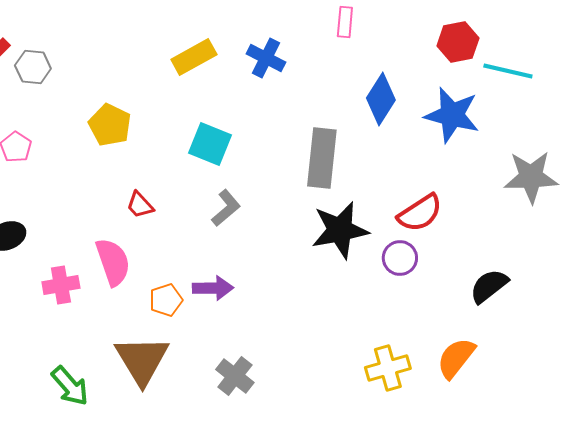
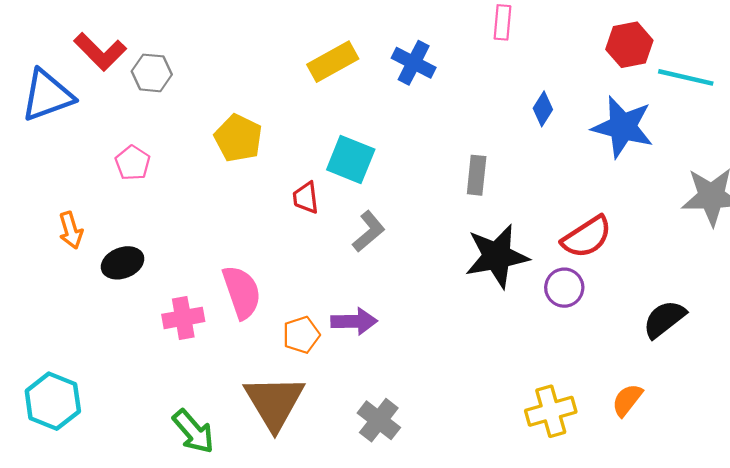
blue diamond: (381, 99) -> (543, 109), size x0.6
gray rectangle: (322, 158) -> (477, 175), size x0.6
red trapezoid: (140, 205) -> (306, 198), moved, turned 36
orange semicircle: (456, 358) -> (627, 400), size x0.7

